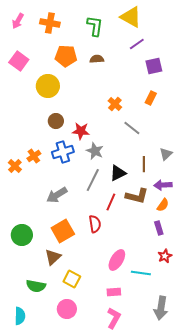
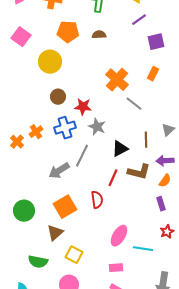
orange cross: (115, 104) -> (117, 80), size x1.6
gray line: (93, 180) -> (82, 156), moved

